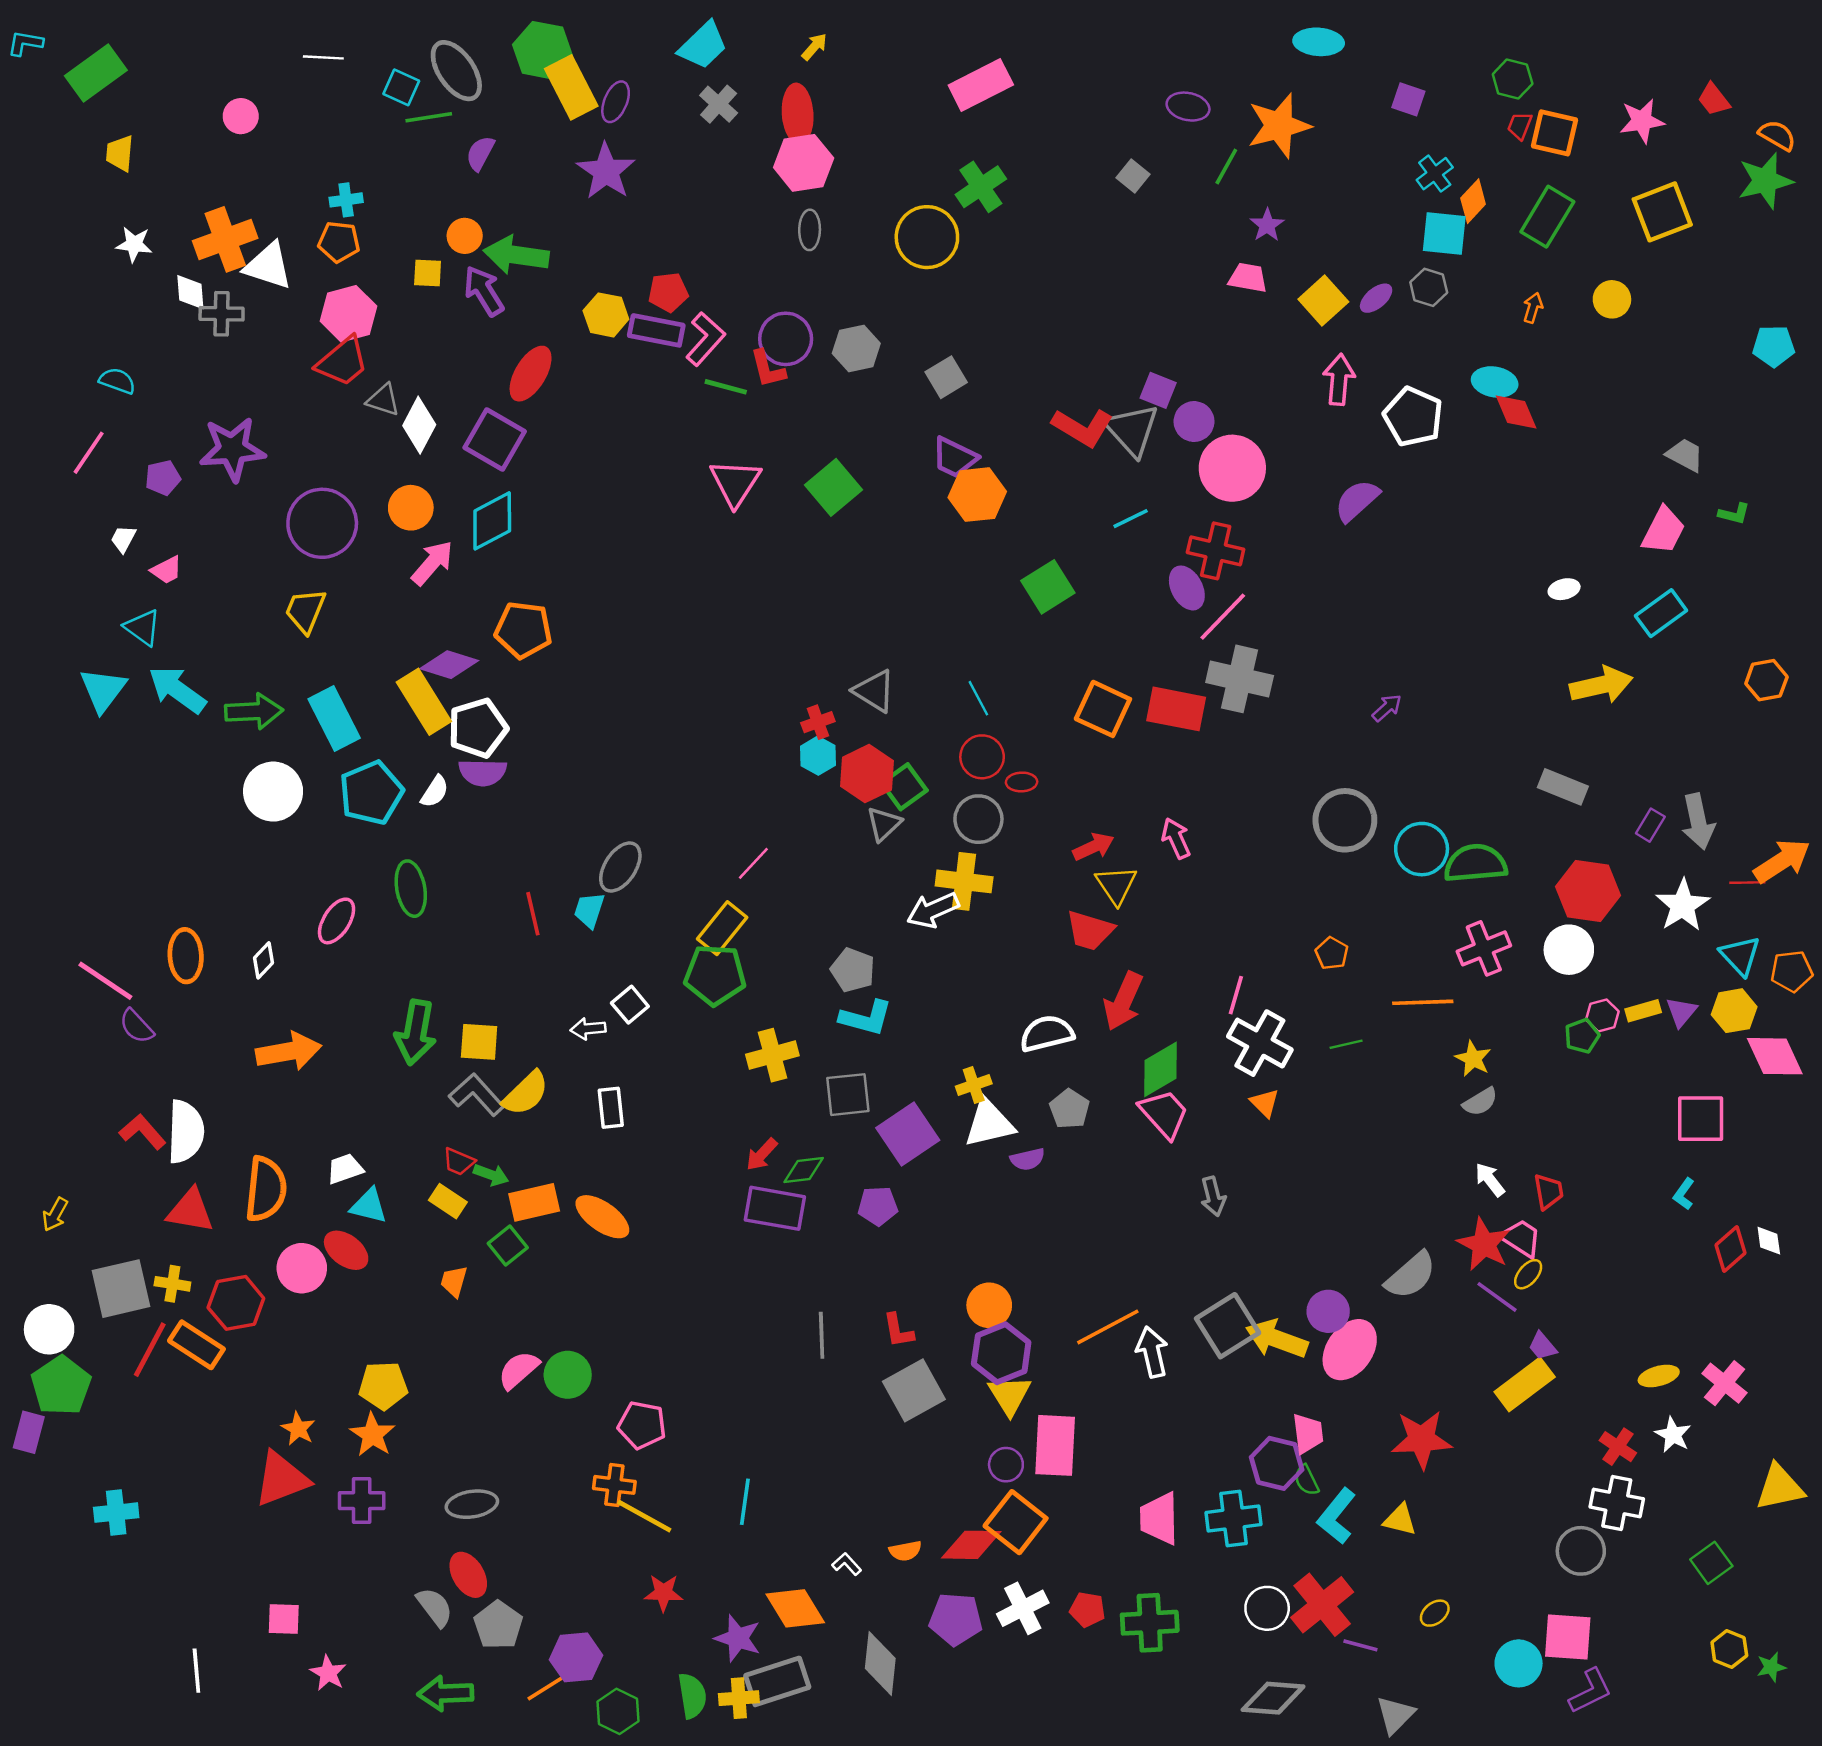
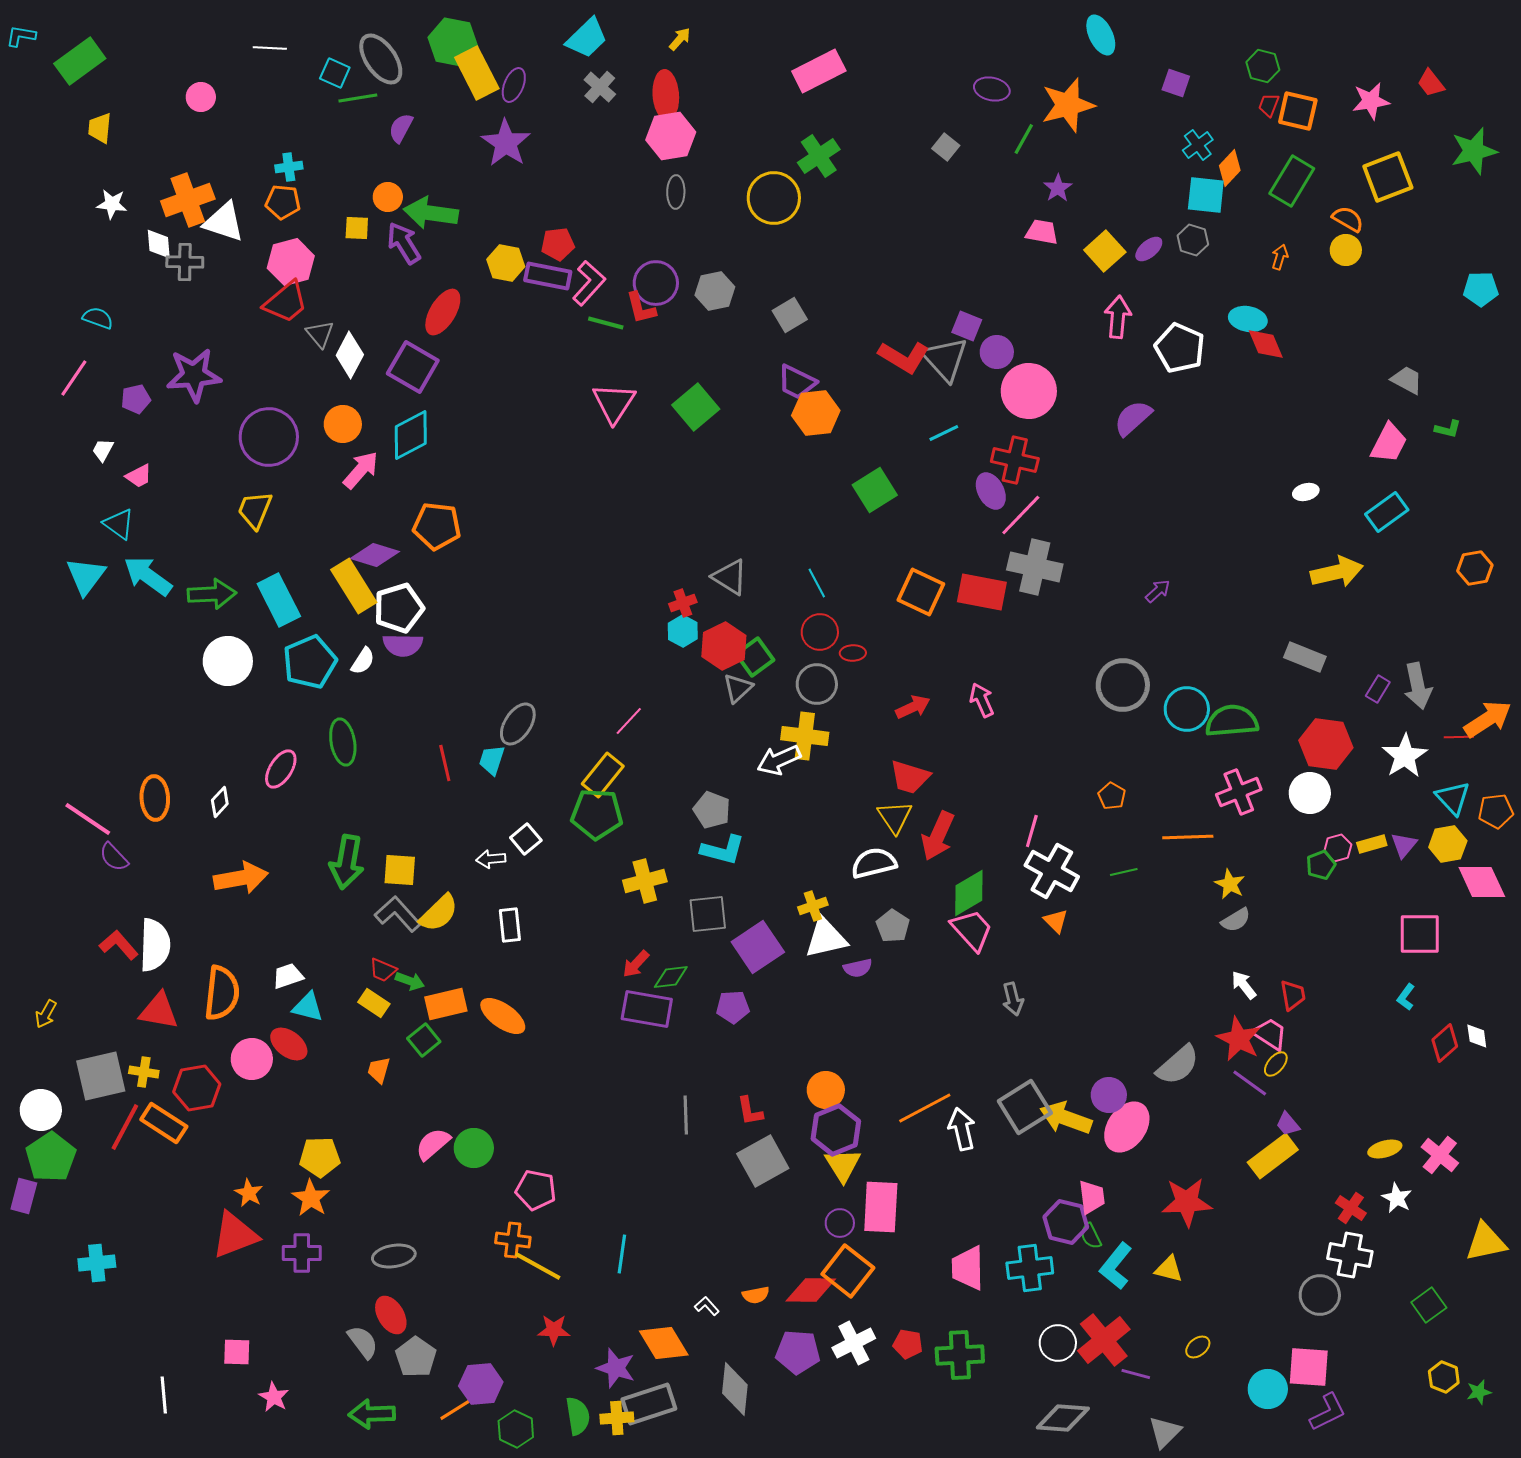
cyan ellipse: (1319, 42) -> (1101, 35), turned 60
orange semicircle: (1777, 135) -> (1348, 219), moved
gray triangle: (383, 400) -> (320, 334), turned 32
yellow triangle: (1116, 885) -> (895, 817), moved

